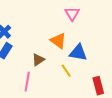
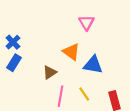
yellow line: (66, 71) -> (84, 94), moved
pink line: (27, 82) -> (61, 96), moved

